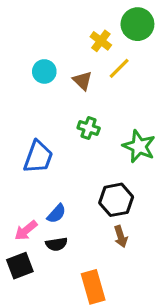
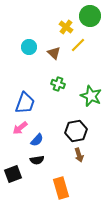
pink arrow: (26, 230) -> (20, 128), moved

